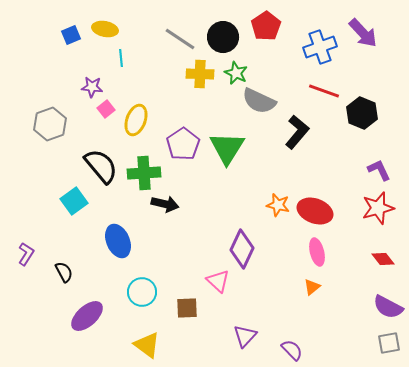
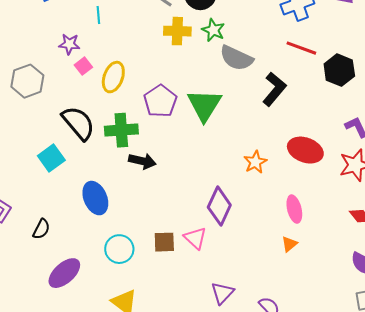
orange star: (278, 205) -> (255, 162), turned 30
red ellipse: (315, 211) -> (305, 150), moved
black semicircle: (64, 272) -> (41, 229), turned 55
brown square: (187, 308) -> (164, 242), moved

